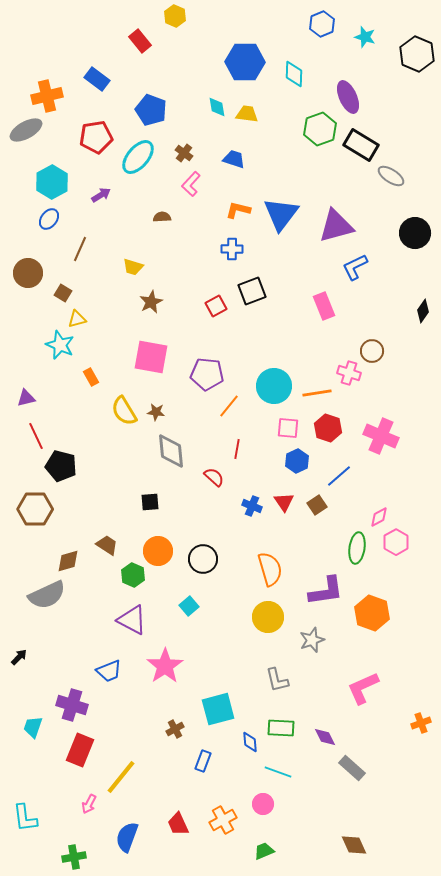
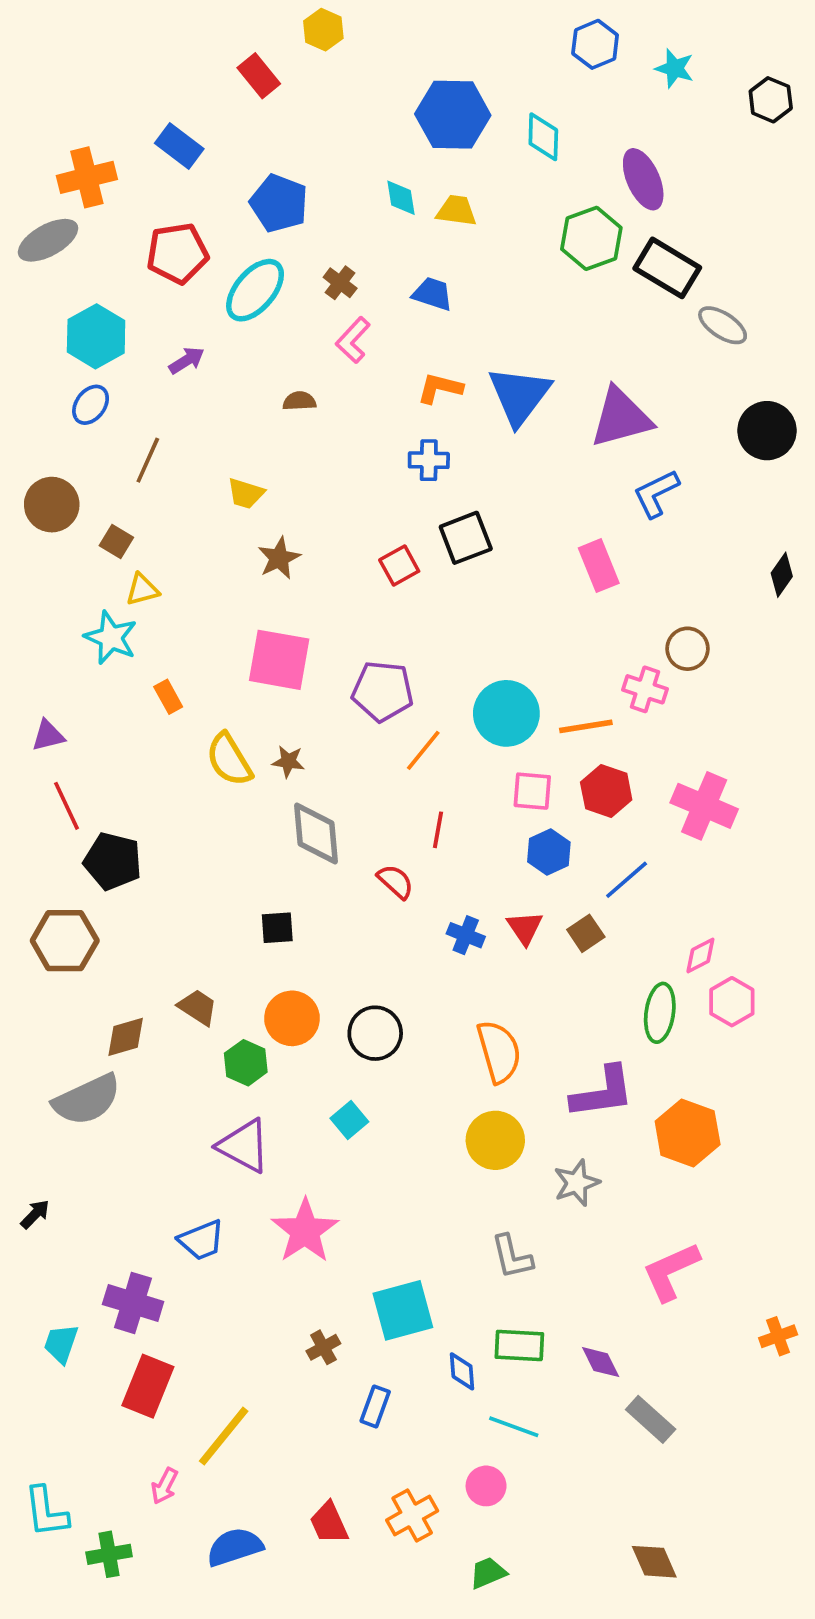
black hexagon: (417, 54) -> (771, 100), size x0.7
blue semicircle: (127, 837) -> (235, 1547), turned 52
green cross: (74, 857) -> (109, 1554), moved

